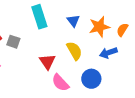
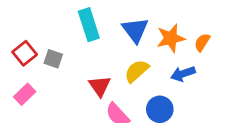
blue triangle: (73, 21) -> (135, 30), size x1.5
yellow semicircle: (74, 51) -> (137, 71), turned -102

